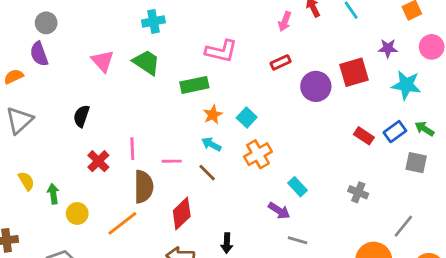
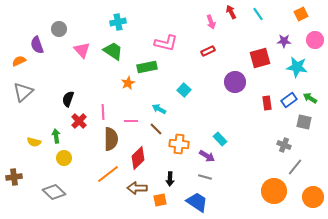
pink arrow: (285, 21) -> (211, 22), turned -40
gray circle: (46, 23) -> (59, 29), moved
purple circle: (316, 86) -> (235, 82), moved
orange star: (213, 115) -> (128, 83), moved
black semicircle: (81, 116) -> (68, 99), moved
red rectangle: (364, 136) -> (267, 103), turned 48
orange cross: (258, 154) -> (179, 144), moved, turned 36
yellow semicircle: (26, 181) -> (34, 142), moved, turned 136
gray cross: (358, 192) -> (284, 145), moved
green arrow: (53, 194) -> (56, 136), moved
orange line: (122, 223) -> (108, 174), moved
gray line: (297, 240) -> (205, 177), moved

